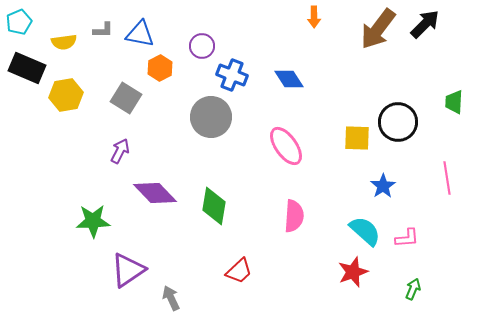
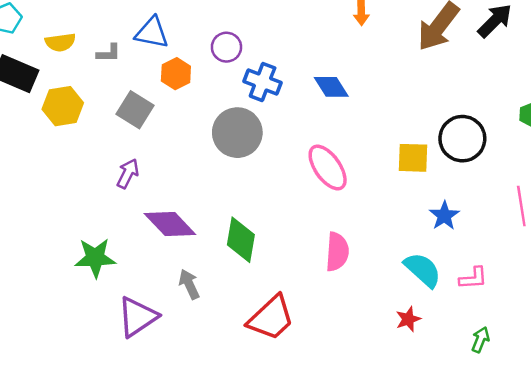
gray L-shape: (103, 30) -> (109, 53), moved
red trapezoid: (239, 271) -> (271, 318), size x1.5
red star: (353, 272) -> (408, 319), size x0.7
gray arrow: (171, 298) -> (189, 284), moved

